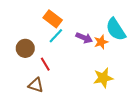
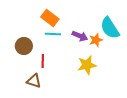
cyan line: (56, 36) -> (53, 34), turned 49
red line: (45, 64) -> (43, 61), turned 32
yellow star: (103, 78) -> (87, 65), moved

